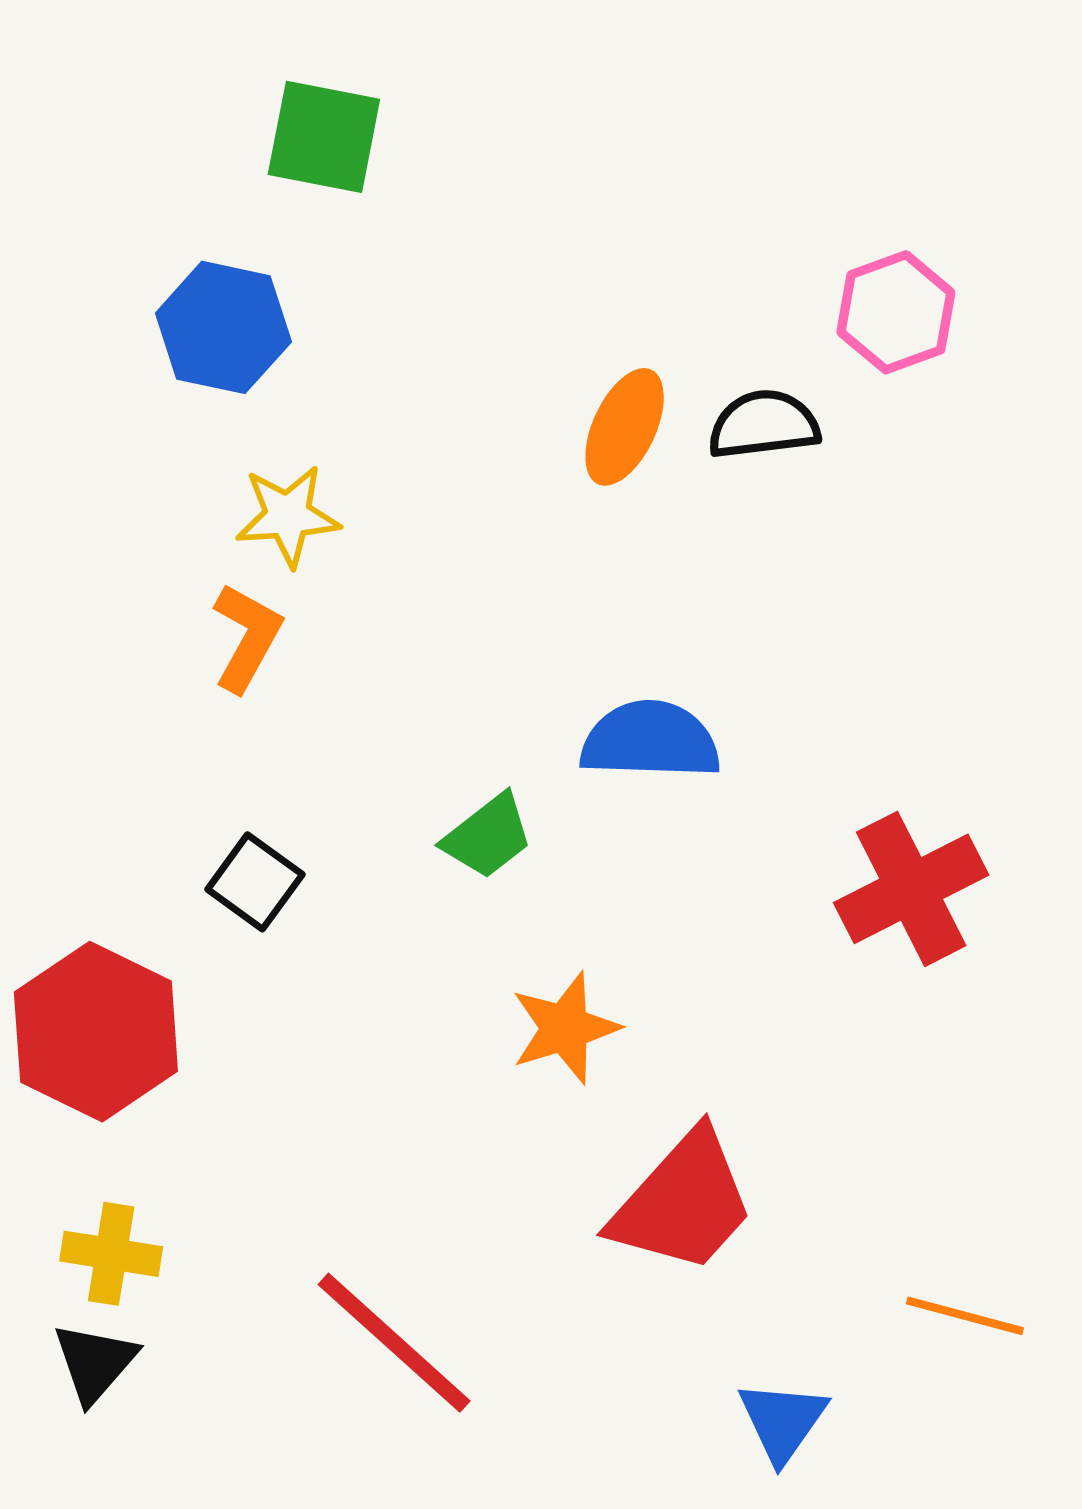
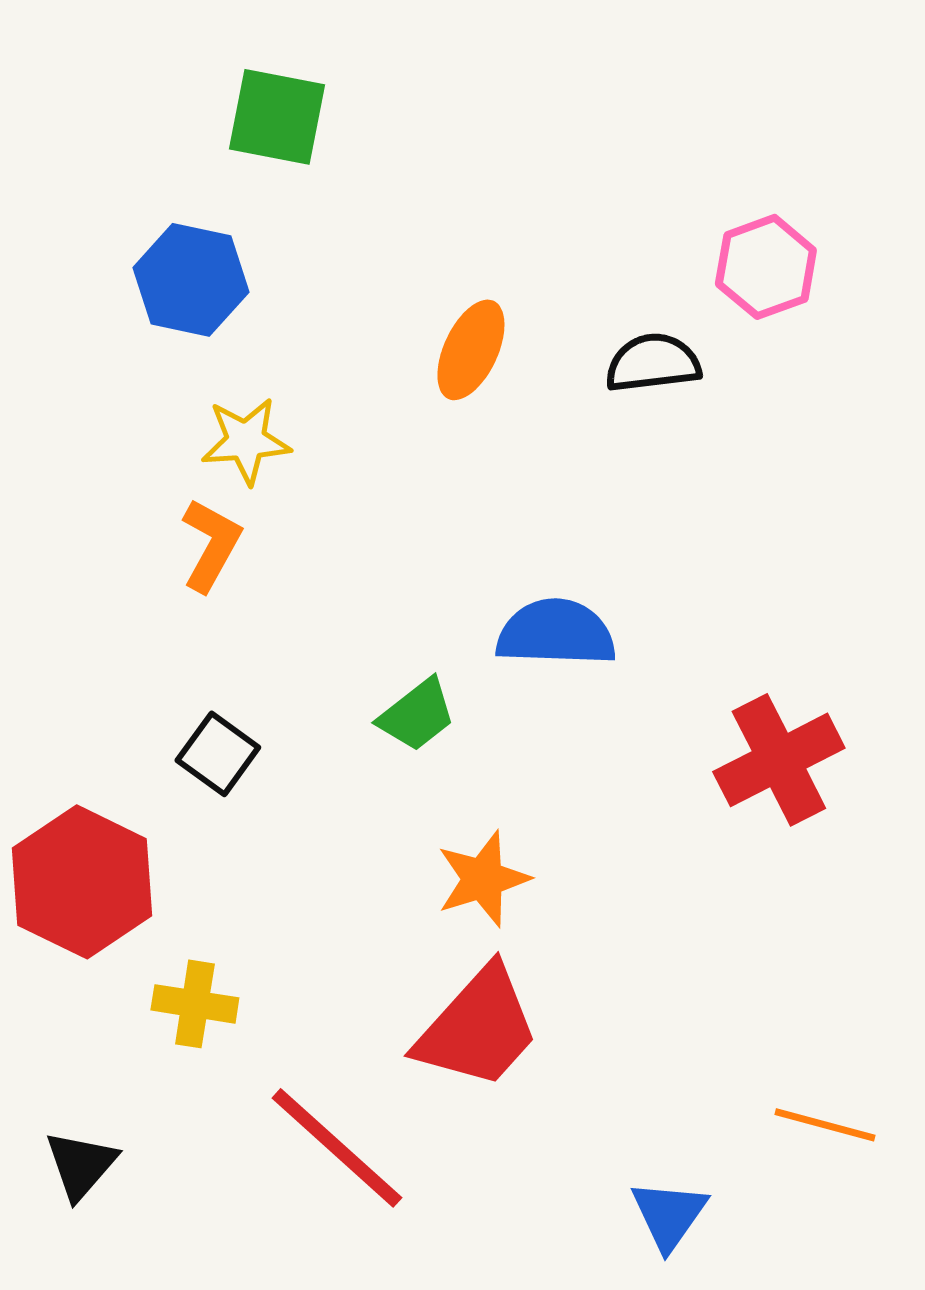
orange ellipse: (625, 427) -> (471, 350), moved
red trapezoid: (683, 1202) -> (478, 1028), moved
yellow cross: (111, 1254) -> (195, 1004), moved

